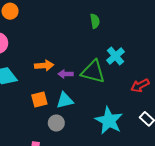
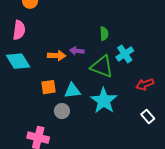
green semicircle: (95, 21) -> (104, 34), moved
purple arrow: (66, 74) -> (77, 51), moved
cyan star: (109, 121) -> (104, 101), moved

